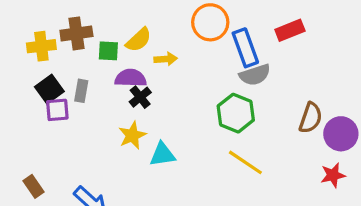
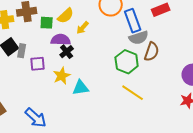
yellow arrow: (166, 59) -> (83, 28), turned 136
gray rectangle: (81, 91) -> (22, 51), moved
purple square: (57, 110) -> (38, 64), moved
brown semicircle: (311, 118) -> (152, 52), moved

